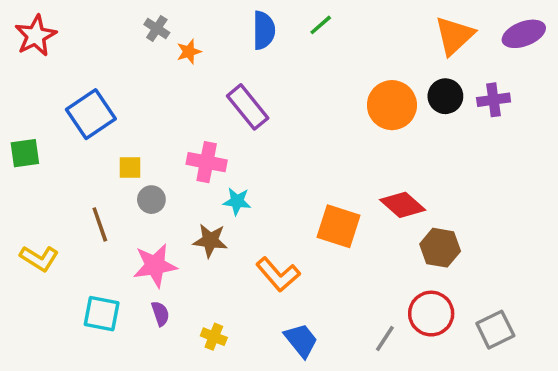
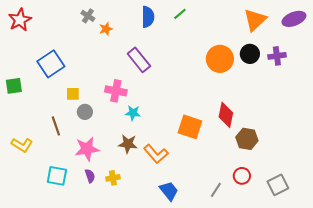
red diamond: (403, 205) -> (226, 115), turned 60
brown star: (210, 241) -> (128, 144), moved
red circle: (431, 314) -> (242, 176), size x0.7
yellow cross: (214, 337) -> (113, 178), moved, turned -32

